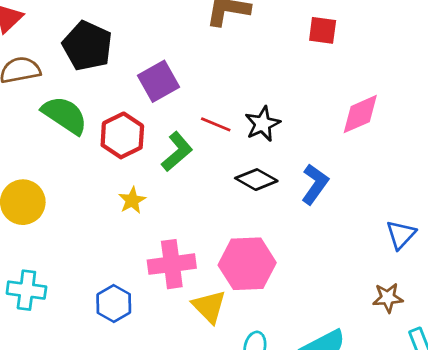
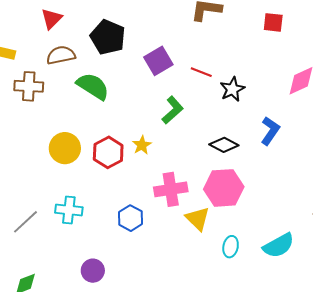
red line: (216, 124) -> (201, 72), moved
red hexagon: (122, 135) -> (108, 152), moved
black diamond: (256, 180) -> (224, 145), moved

